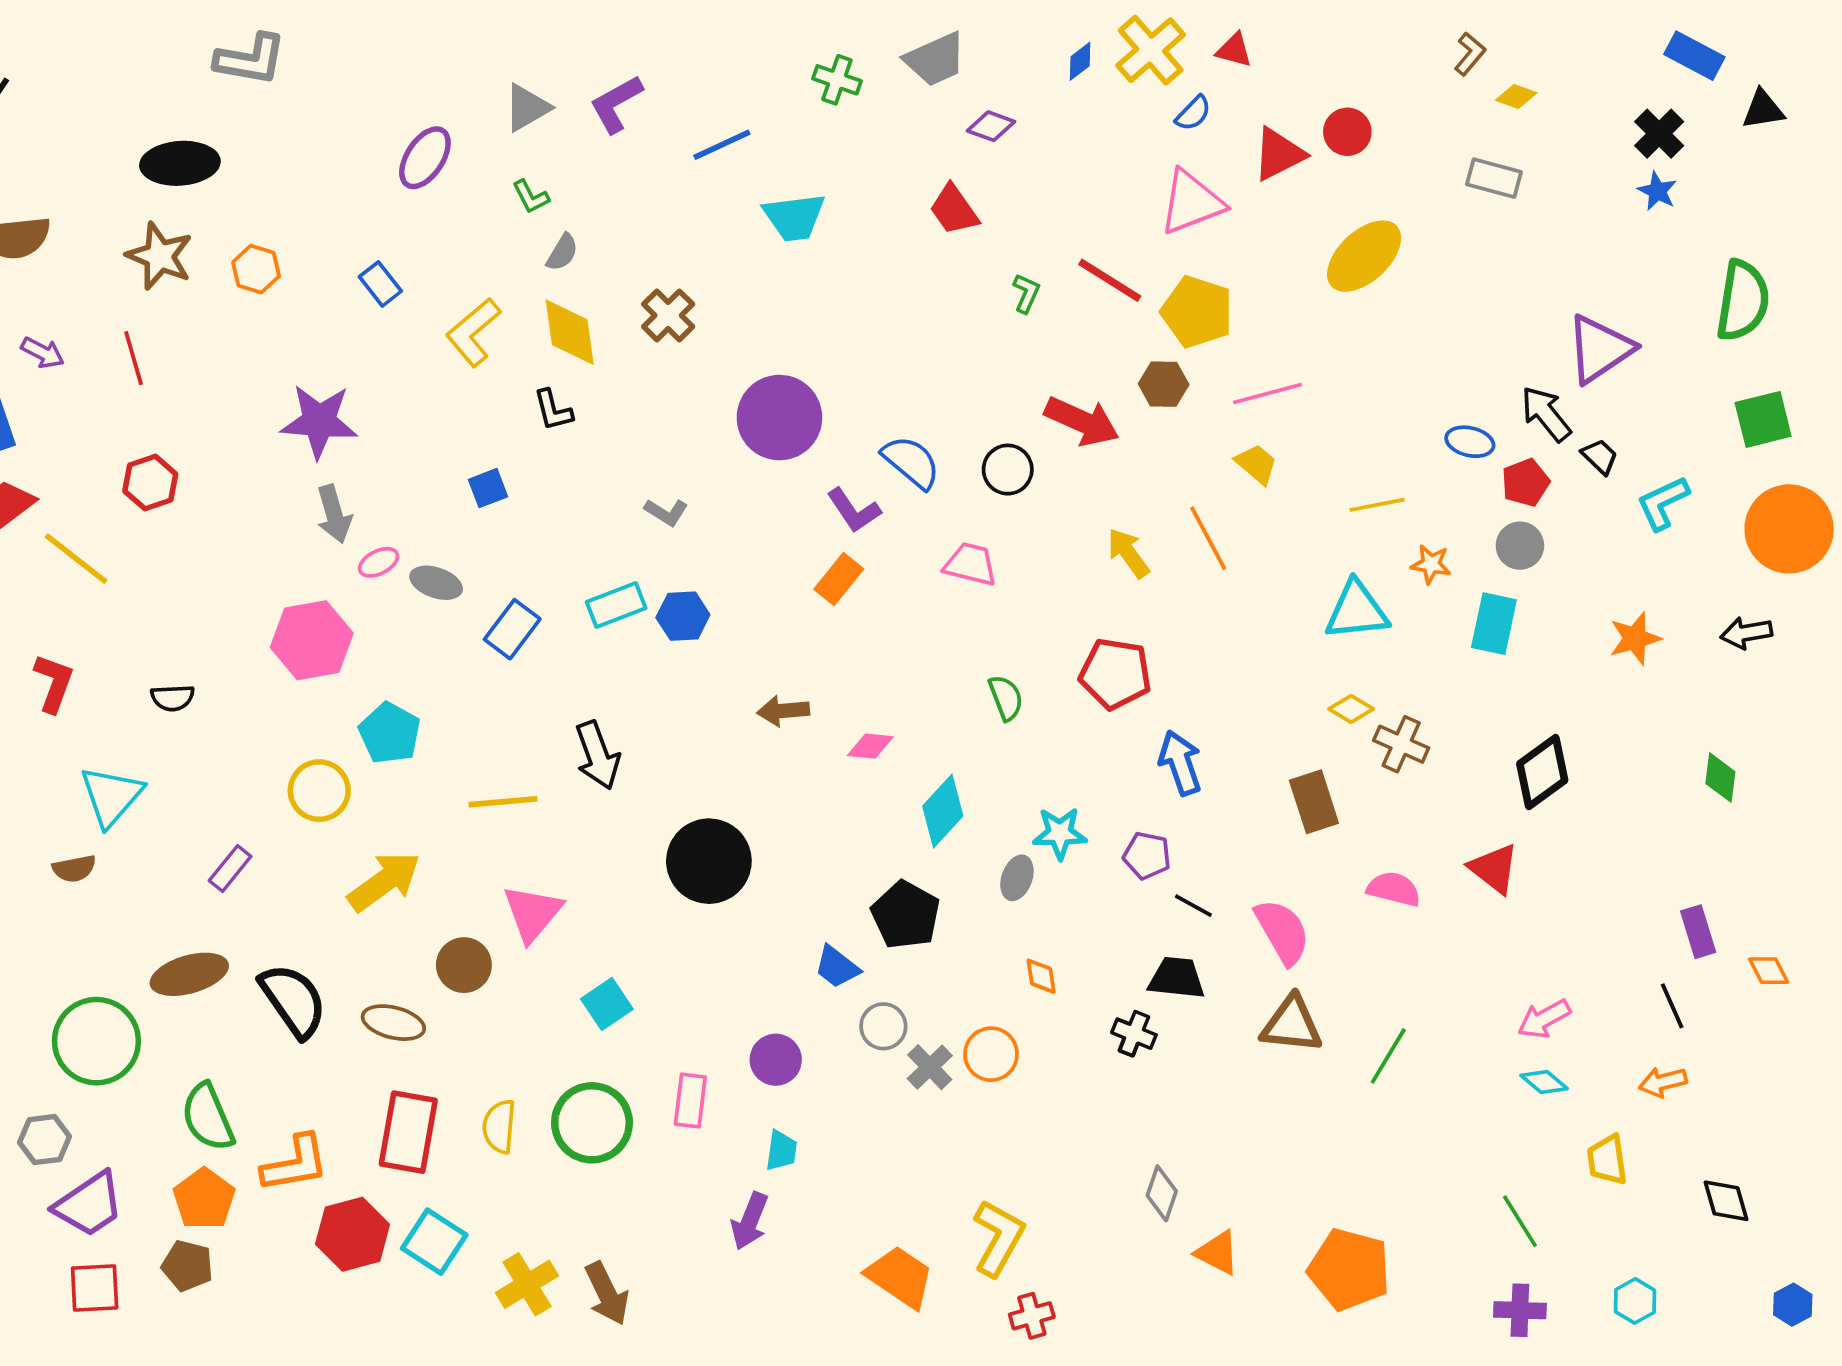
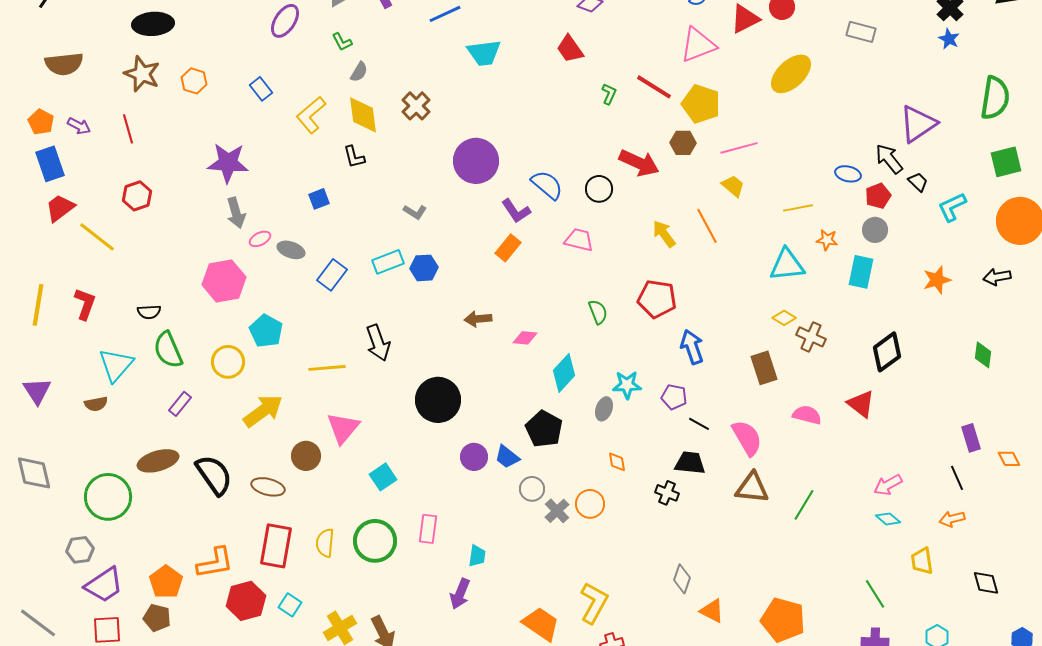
purple circle: (776, 1060) -> (474, 457), moved
green semicircle: (208, 1117) -> (168, 350), moved
cyan square: (434, 1242) -> (290, 605), size x0.7

